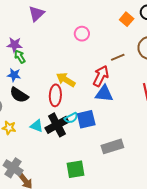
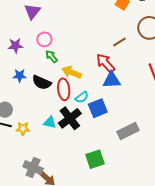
pink circle: (82, 34) -> (44, 39), moved
green arrow: (20, 57) -> (52, 56), moved
red arrow: (101, 76) -> (106, 63), turned -60
black semicircle: (19, 95) -> (42, 82), moved
cyan semicircle: (71, 118) -> (82, 97), moved

